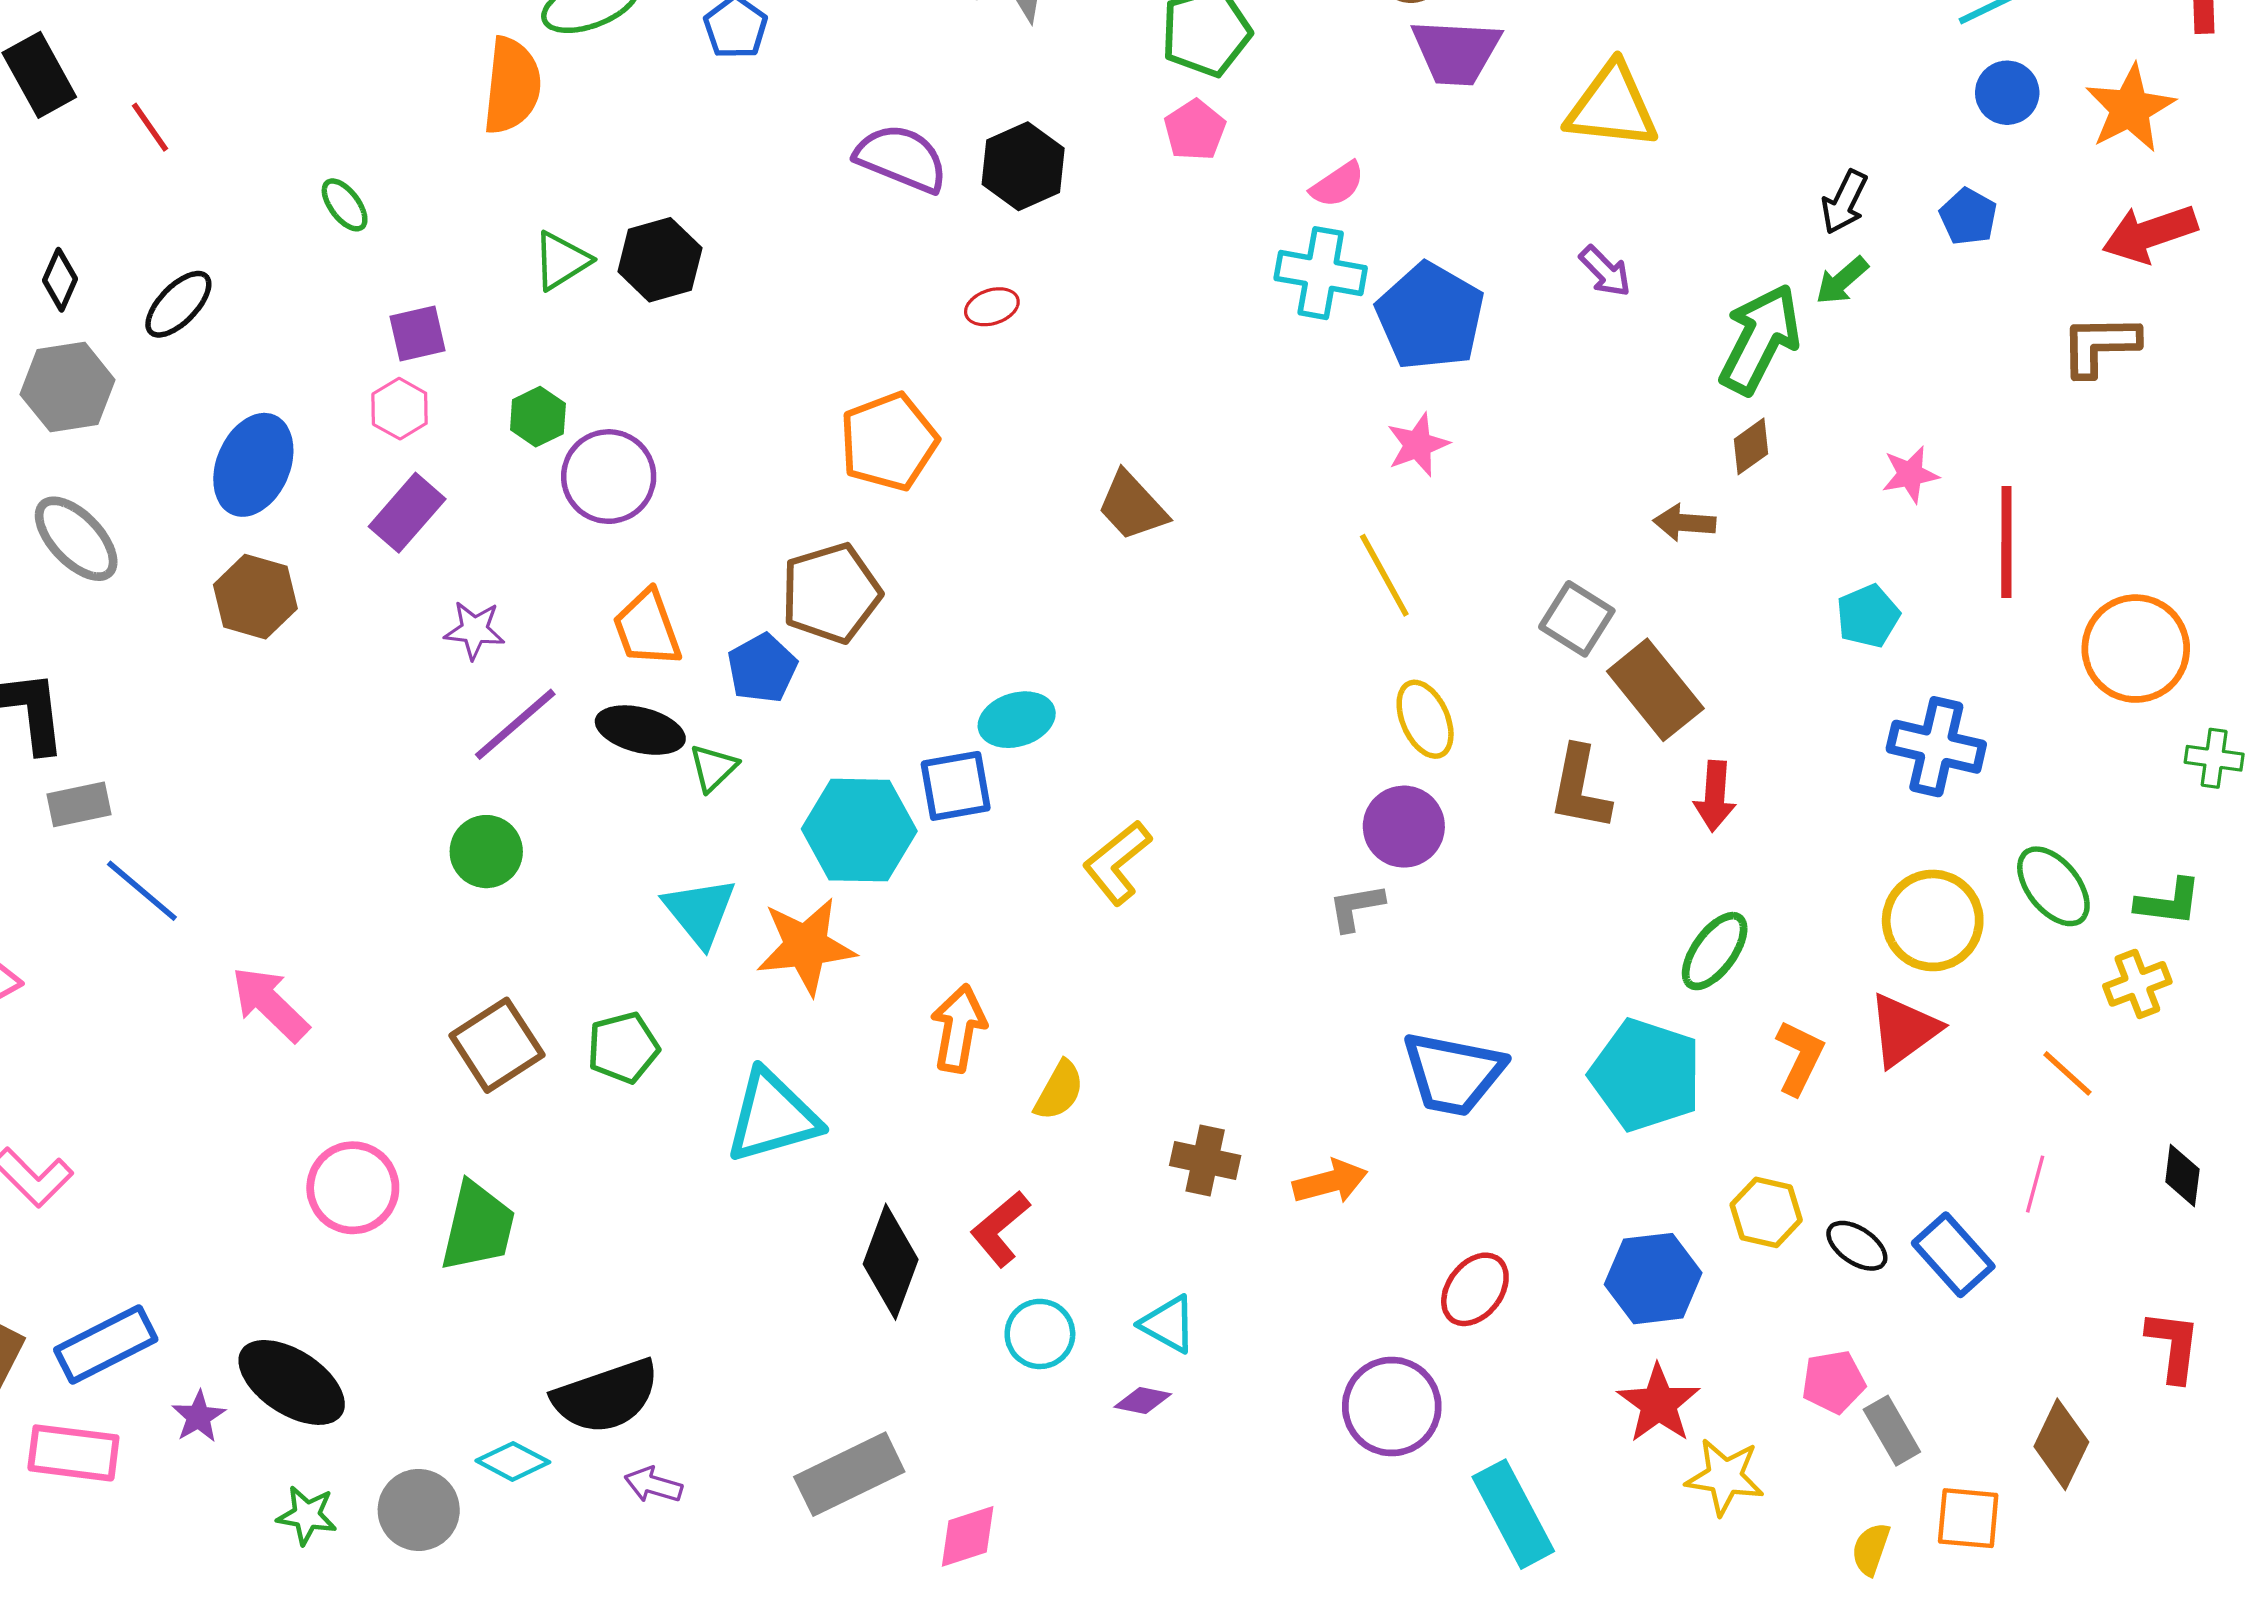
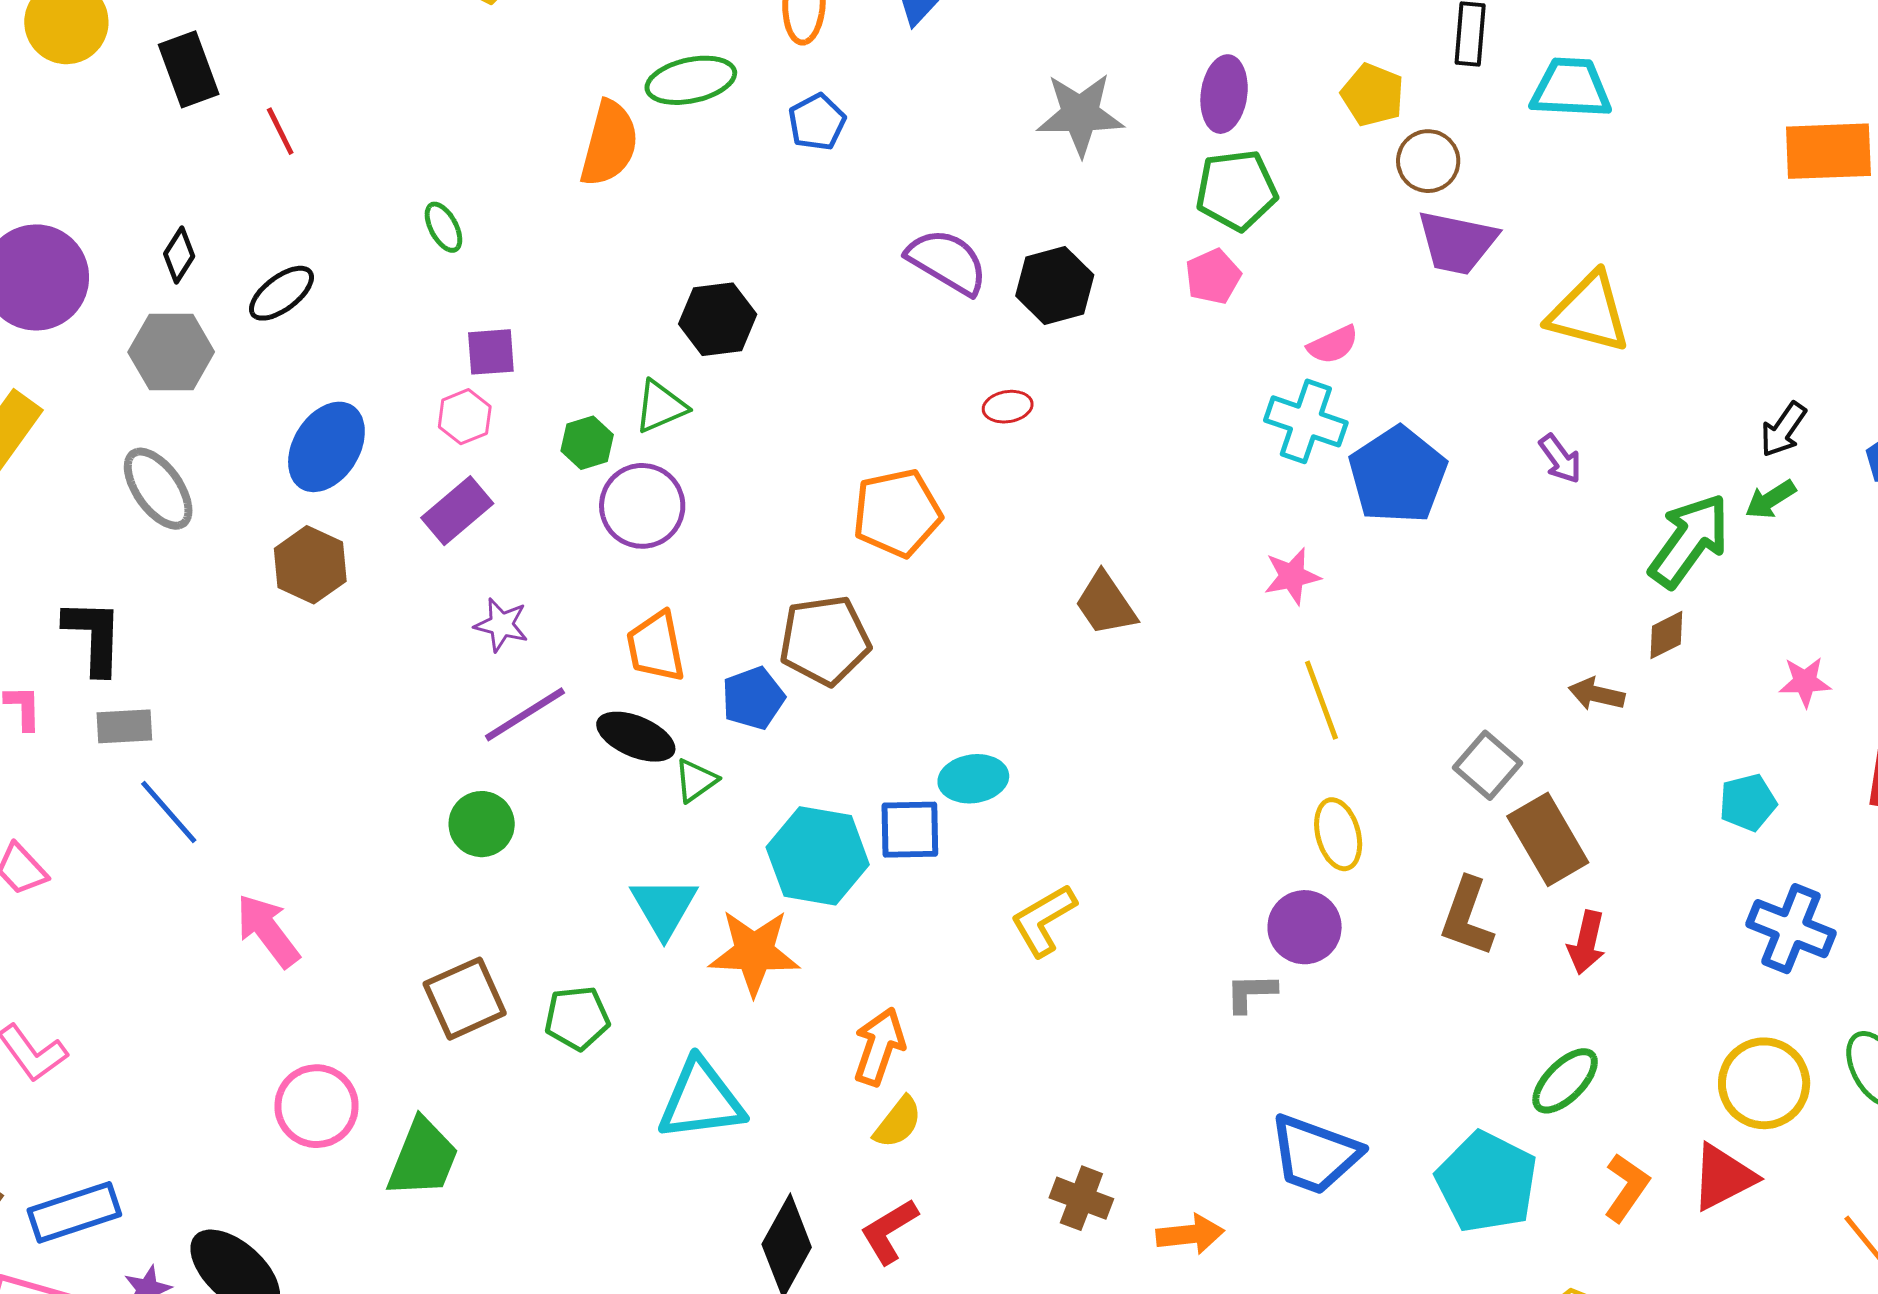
green triangle: (561, 261) -> (661, 407), moved
pink star: (1418, 445) -> (1292, 576), moved
yellow semicircle: (1059, 1090) -> (898, 1122), moved

